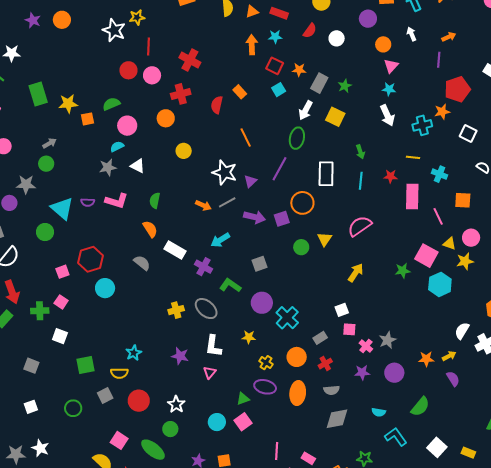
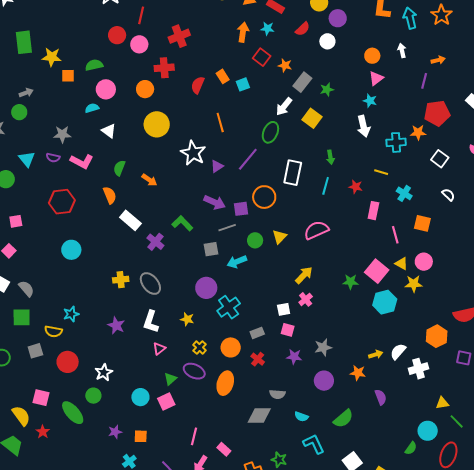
purple circle: (368, 19) -> (338, 18), moved
red cross: (190, 60) -> (179, 36), turned 30
cyan square: (279, 90) -> (243, 84), moved
yellow circle: (184, 151) -> (157, 124), size x1.6
gray star: (108, 167) -> (62, 134), moved
pink rectangle: (412, 197) -> (373, 211), size x0.7
gray line: (227, 202) -> (227, 228), moved
orange arrow: (203, 205) -> (149, 180), moved
cyan triangle: (62, 208) -> (27, 159), size x0.7
cyan arrow: (220, 240) -> (237, 262), moved
red hexagon: (90, 259) -> (62, 202), moved
gray semicircle: (142, 263) -> (26, 289), moved
green L-shape: (230, 285) -> (182, 223), moved
cyan circle: (105, 288) -> (71, 250), moved
pink cross: (366, 346) -> (306, 299), moved
yellow arrow: (449, 356) -> (376, 354), moved
red cross: (325, 364) -> (258, 359), turned -32
pink triangle: (210, 372) -> (159, 349), moved
purple star: (362, 372) -> (294, 357), moved
gray semicircle: (332, 390) -> (277, 394), moved
green triangle: (243, 399) -> (170, 379), turned -32
pink square: (119, 440) -> (41, 398), turned -30

